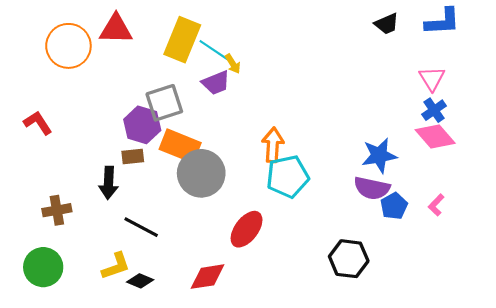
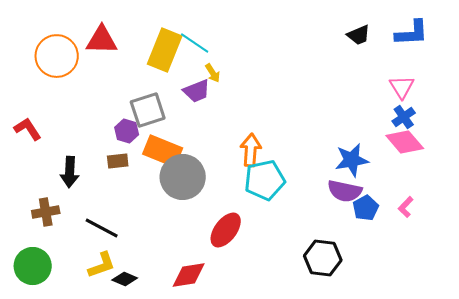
cyan line: (214, 50) -> (195, 43), moved
purple hexagon: (142, 125) -> (127, 131), size x0.7
black arrow: (109, 183) -> (70, 172), moved
black line: (141, 227) -> (102, 228), moved

